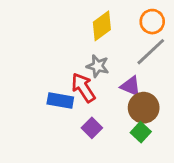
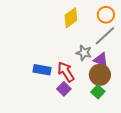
gray star: (98, 66) -> (84, 53), moved
purple triangle: (131, 86) -> (101, 60), moved
red arrow: (83, 88) -> (66, 72), moved

